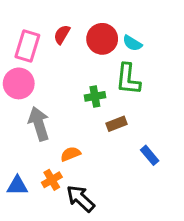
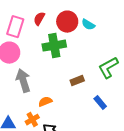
green L-shape: (128, 79) -> (108, 68), moved, turned 55
green cross: (95, 96) -> (54, 46), moved, size x1.6

